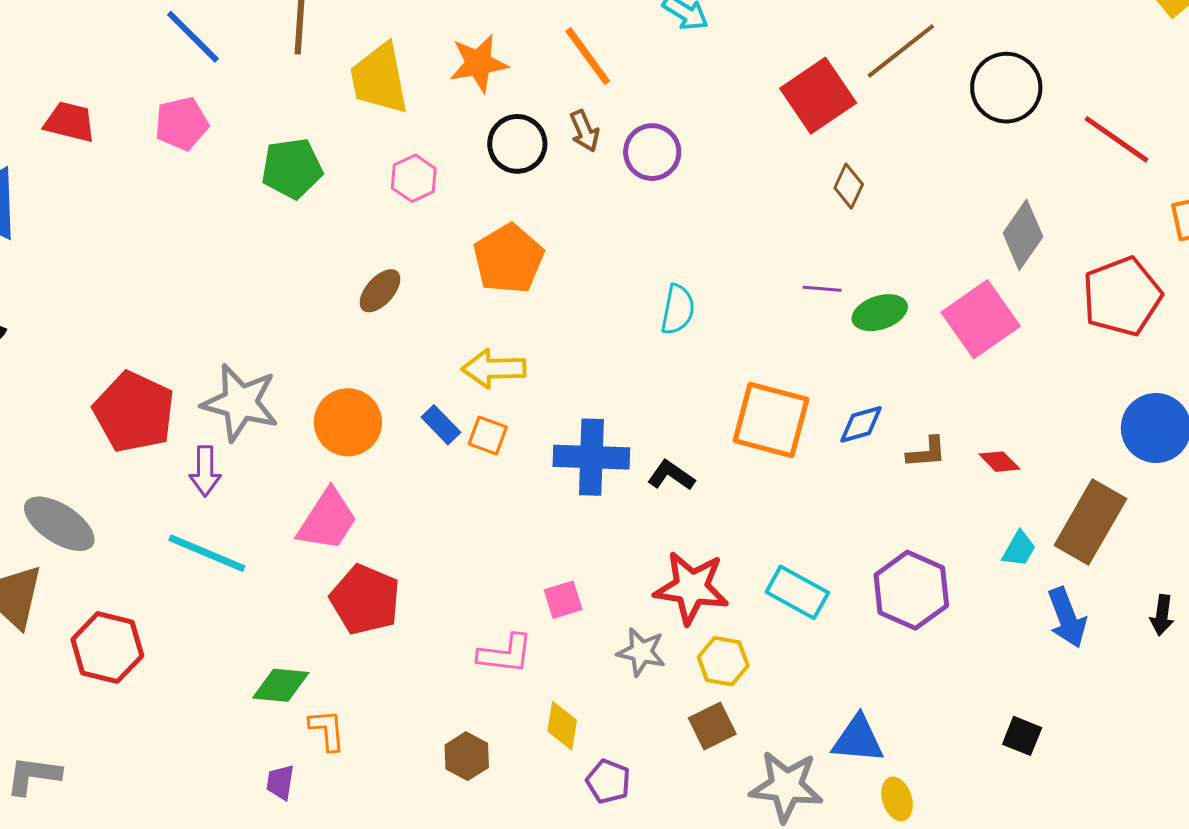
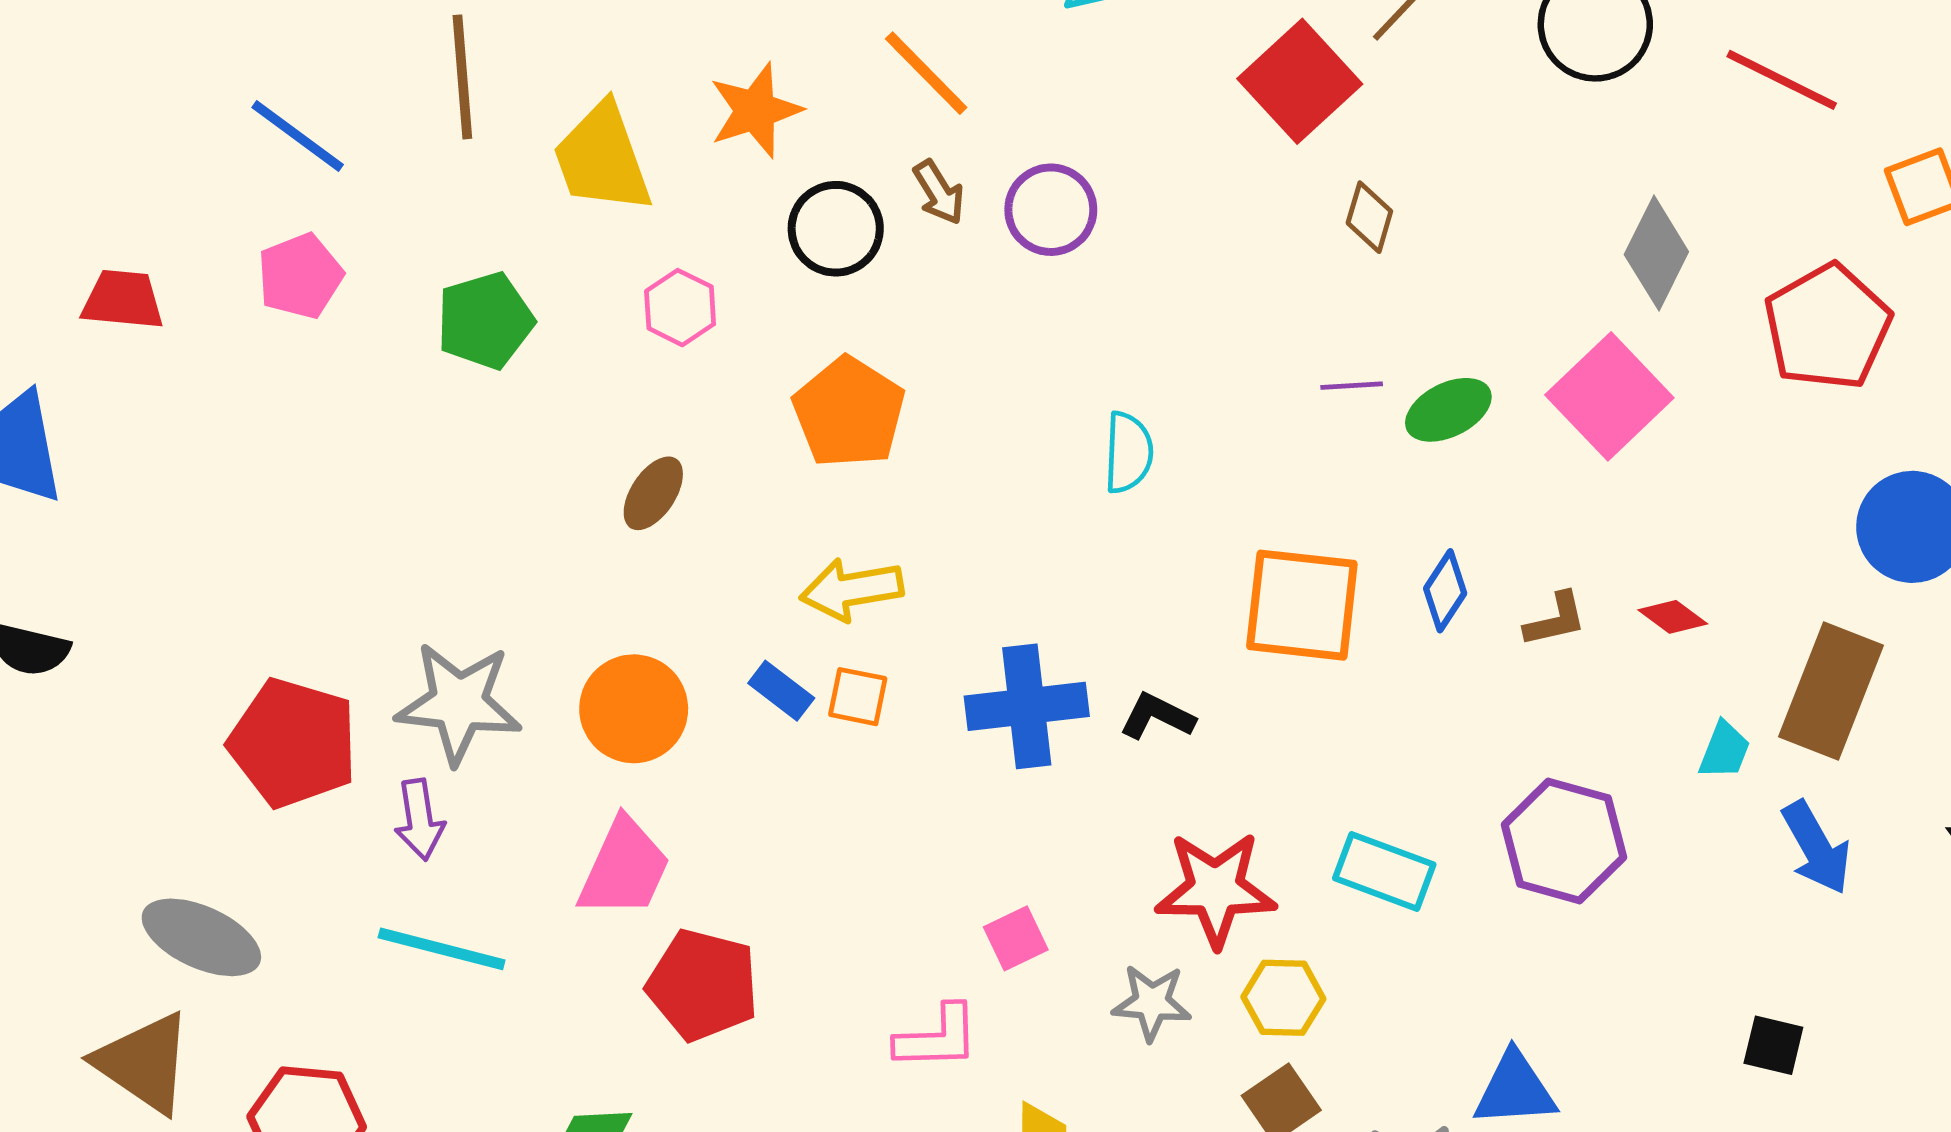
blue diamond: (861, 424) -> (1445, 591), turned -33

